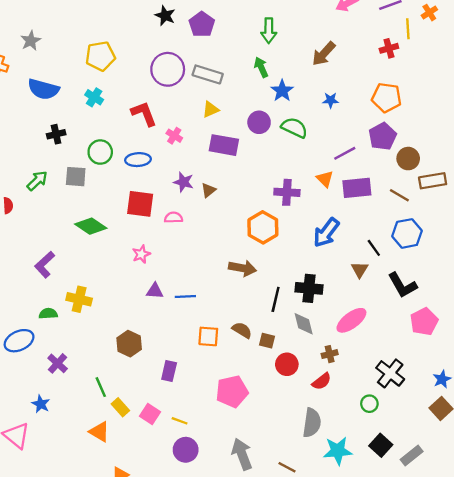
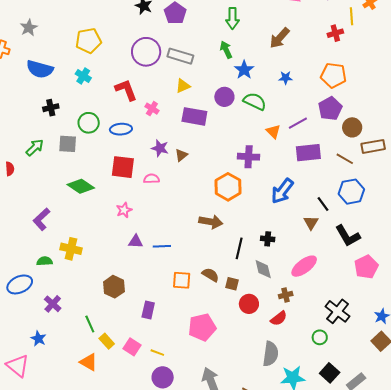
orange triangle: (325, 179) -> (273, 131), moved
black cross: (309, 288) -> (268, 239), size x0.6

